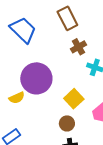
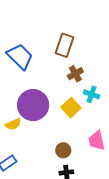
brown rectangle: (67, 18) -> (64, 45), turned 45
yellow square: (74, 99) -> (71, 108), moved

